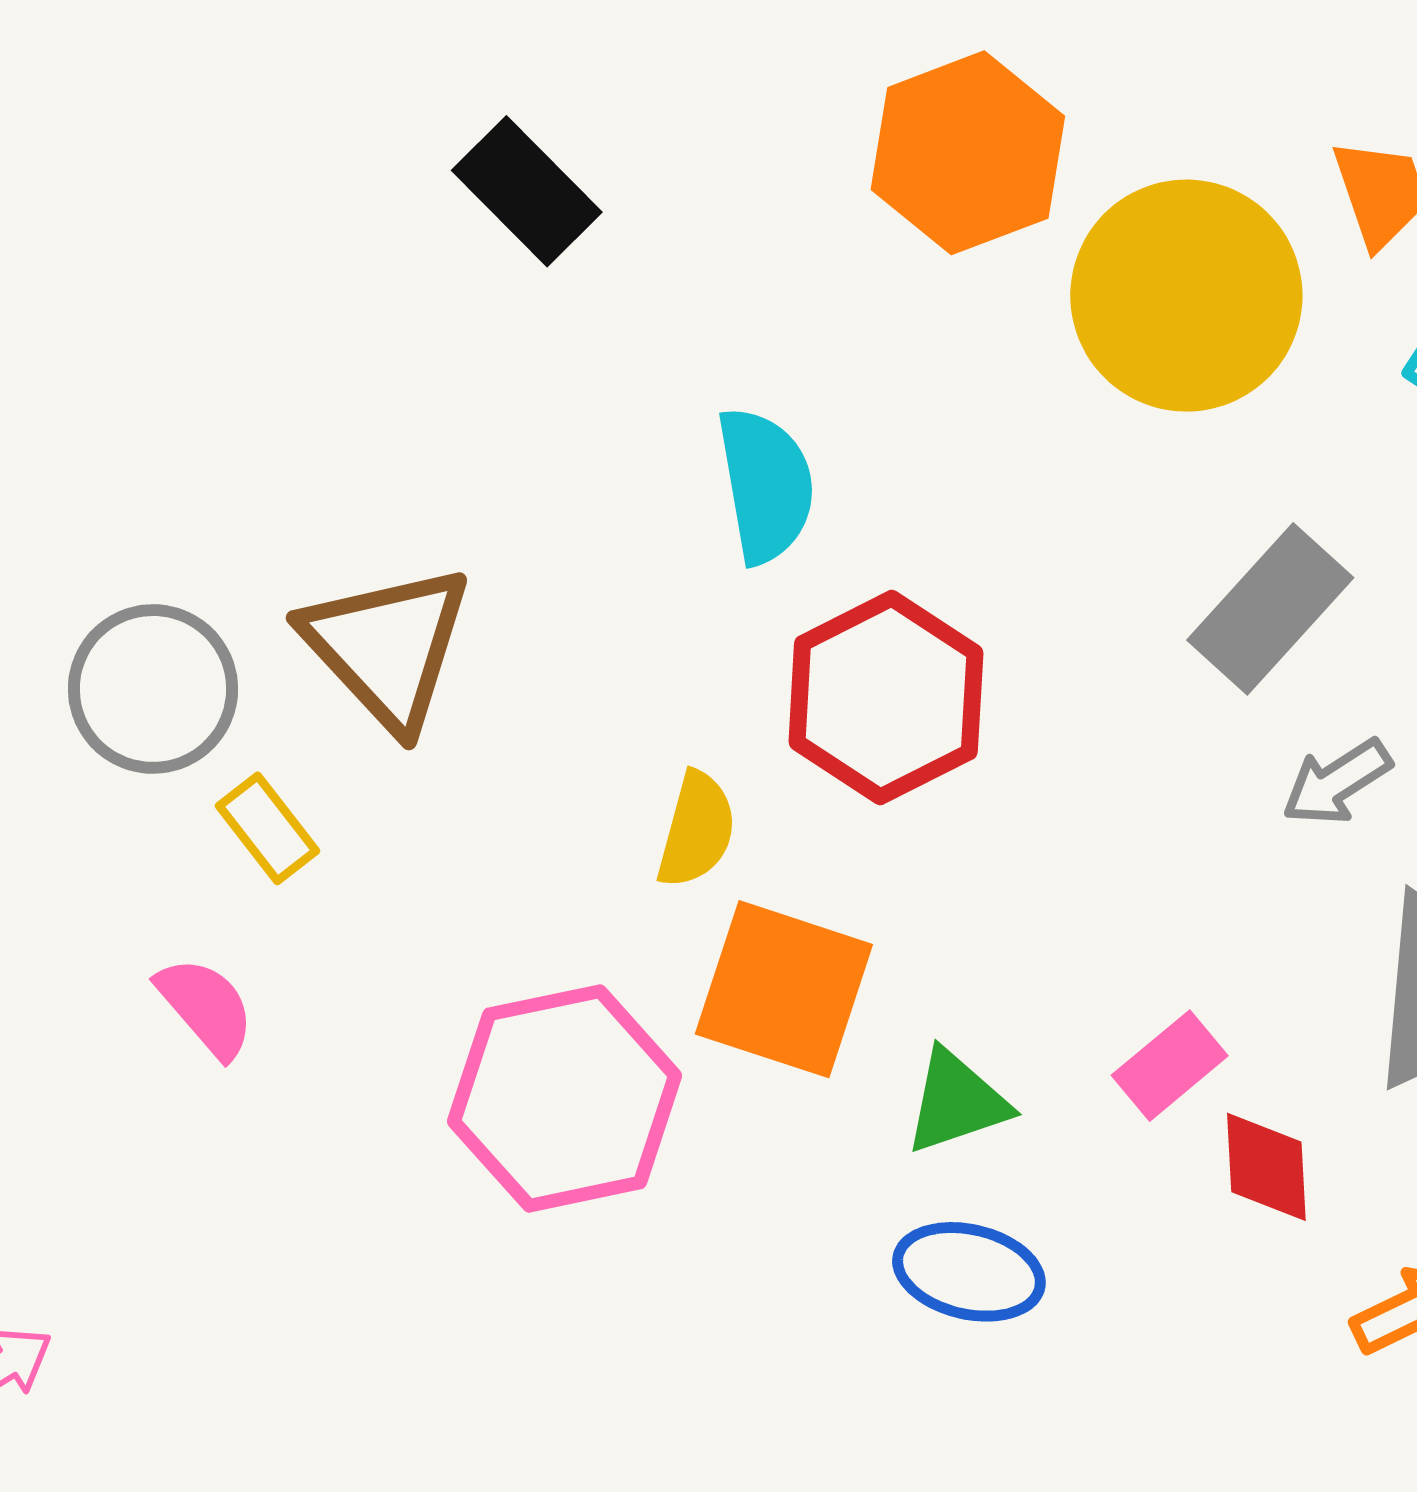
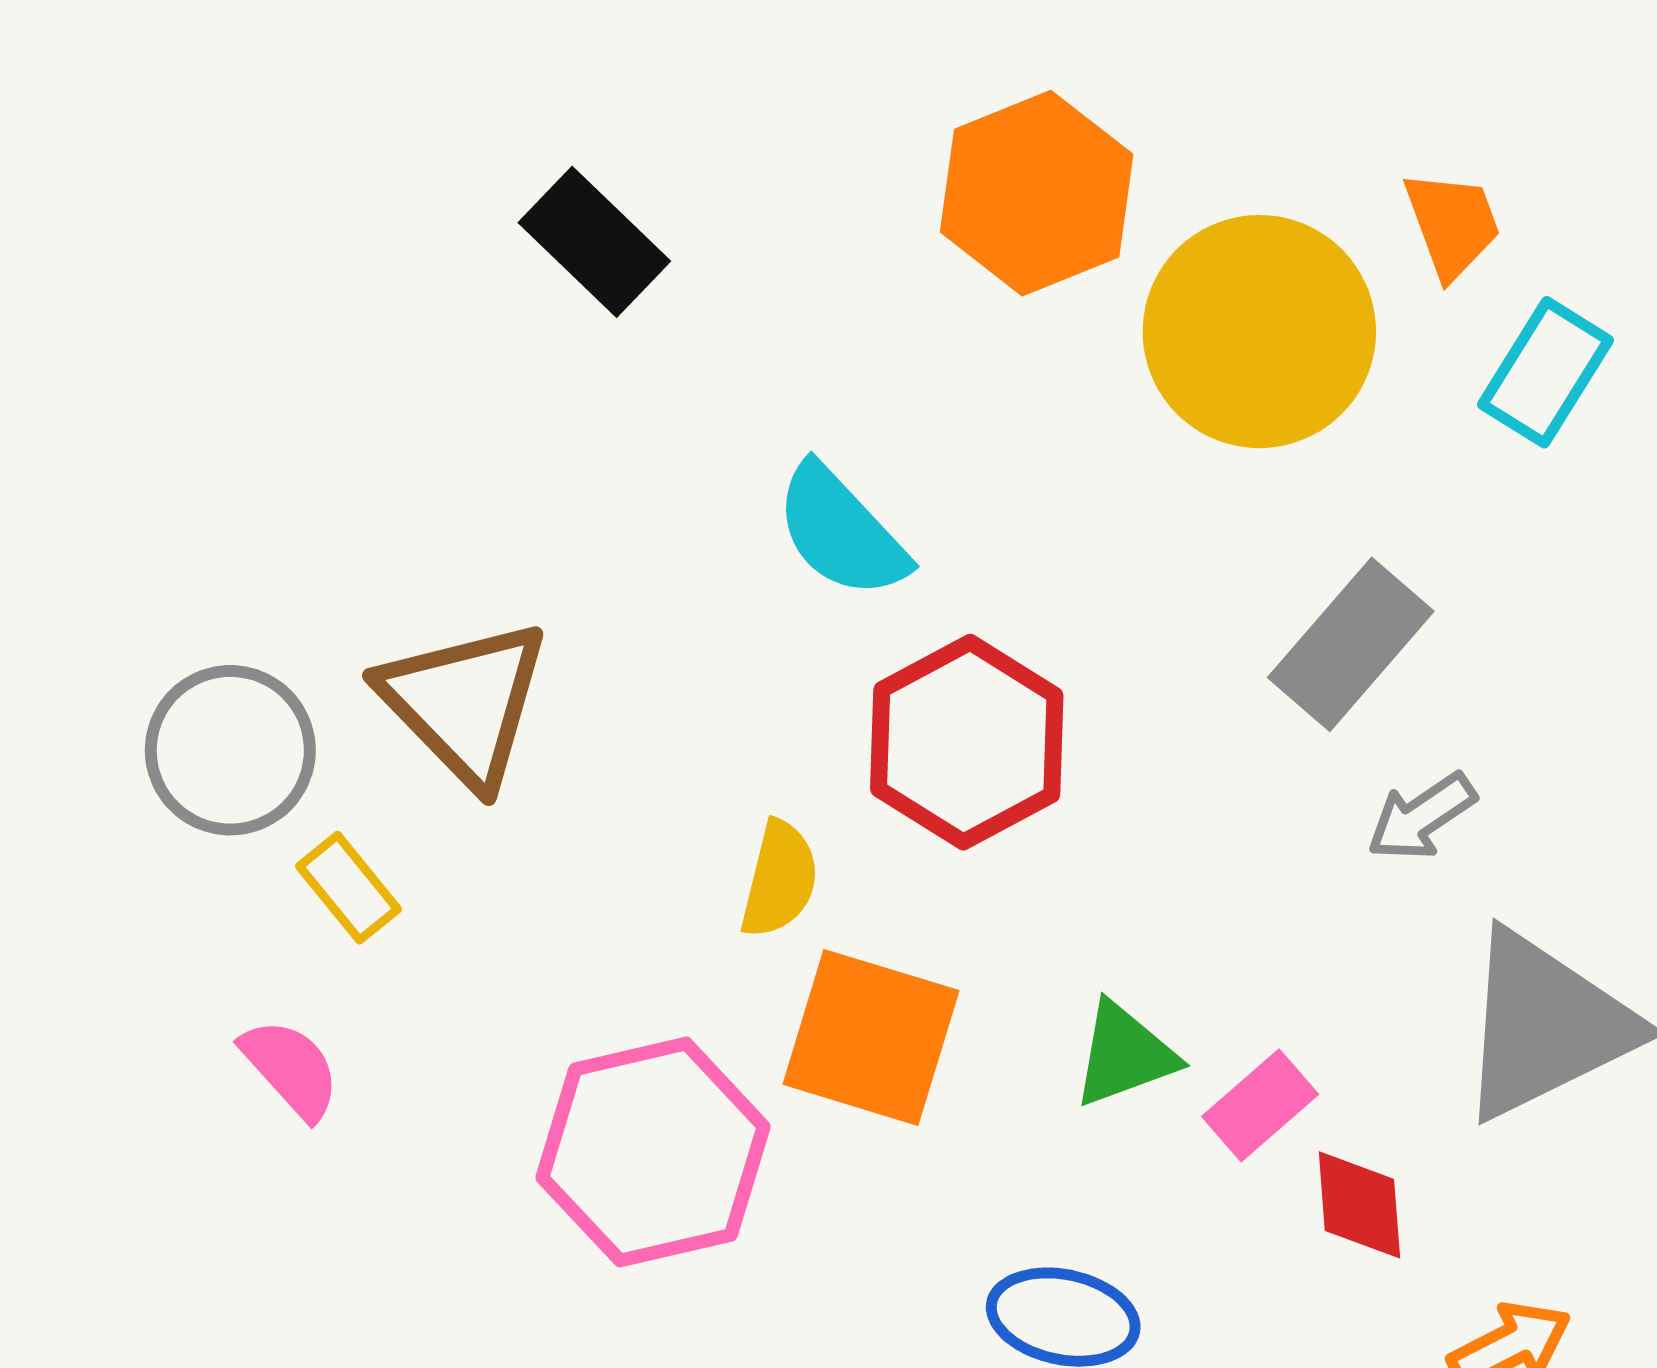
cyan semicircle: (766, 485) -> (841, 532), turned 148
green triangle: (957, 1102) -> (1124, 1055), moved

